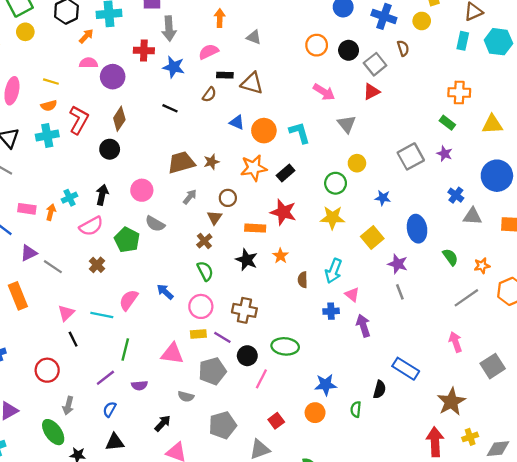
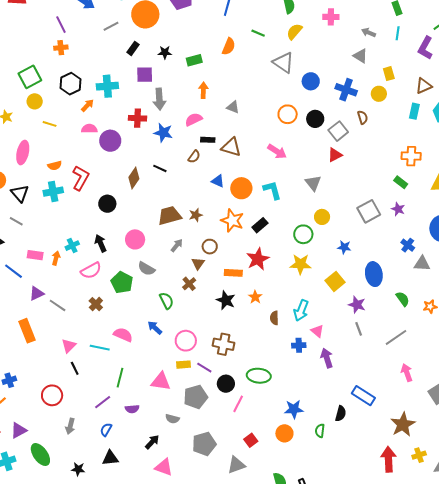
yellow line: (51, 82) -> (50, 124), moved
pink arrow: (324, 92) -> (277, 151), moved
brown diamond: (119, 119) -> (134, 178), moved
orange star: (254, 168) -> (232, 221), turned 30
black arrow: (102, 195) -> (101, 243), turned -36
red star: (283, 212) -> (258, 259), turned 30
green semicircle: (205, 271) -> (166, 301), moved
gray line: (466, 298) -> (396, 337), moved
pink semicircle: (129, 300) -> (123, 335), turned 78
green ellipse: (53, 432) -> (40, 455), moved

